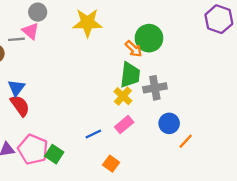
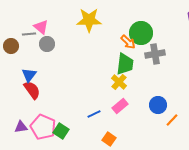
gray circle: (38, 12) -> (47, 44), moved
gray cross: (155, 88) -> (155, 54), moved

